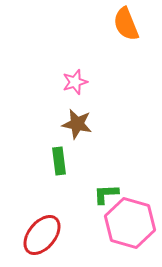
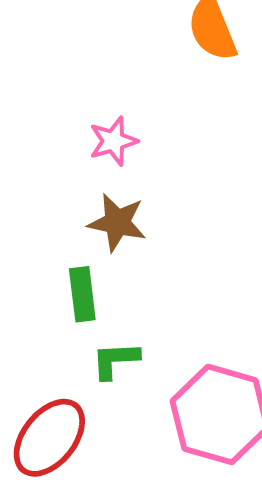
green L-shape: (106, 194) -> (115, 360), moved

